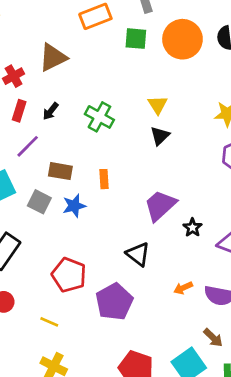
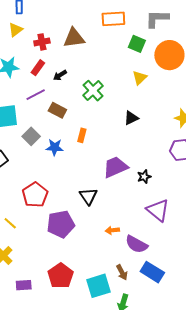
yellow triangle: (158, 105) -> (140, 78), moved
brown rectangle: (60, 171) -> (57, 110), moved
black star: (192, 228) -> (144, 177), moved

